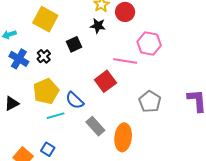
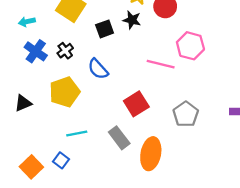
black square: (74, 44) -> (105, 29), moved
red square: (105, 81) -> (136, 104), moved
blue semicircle: (75, 100) -> (98, 69), moved
cyan line: (56, 116) -> (77, 134), moved

